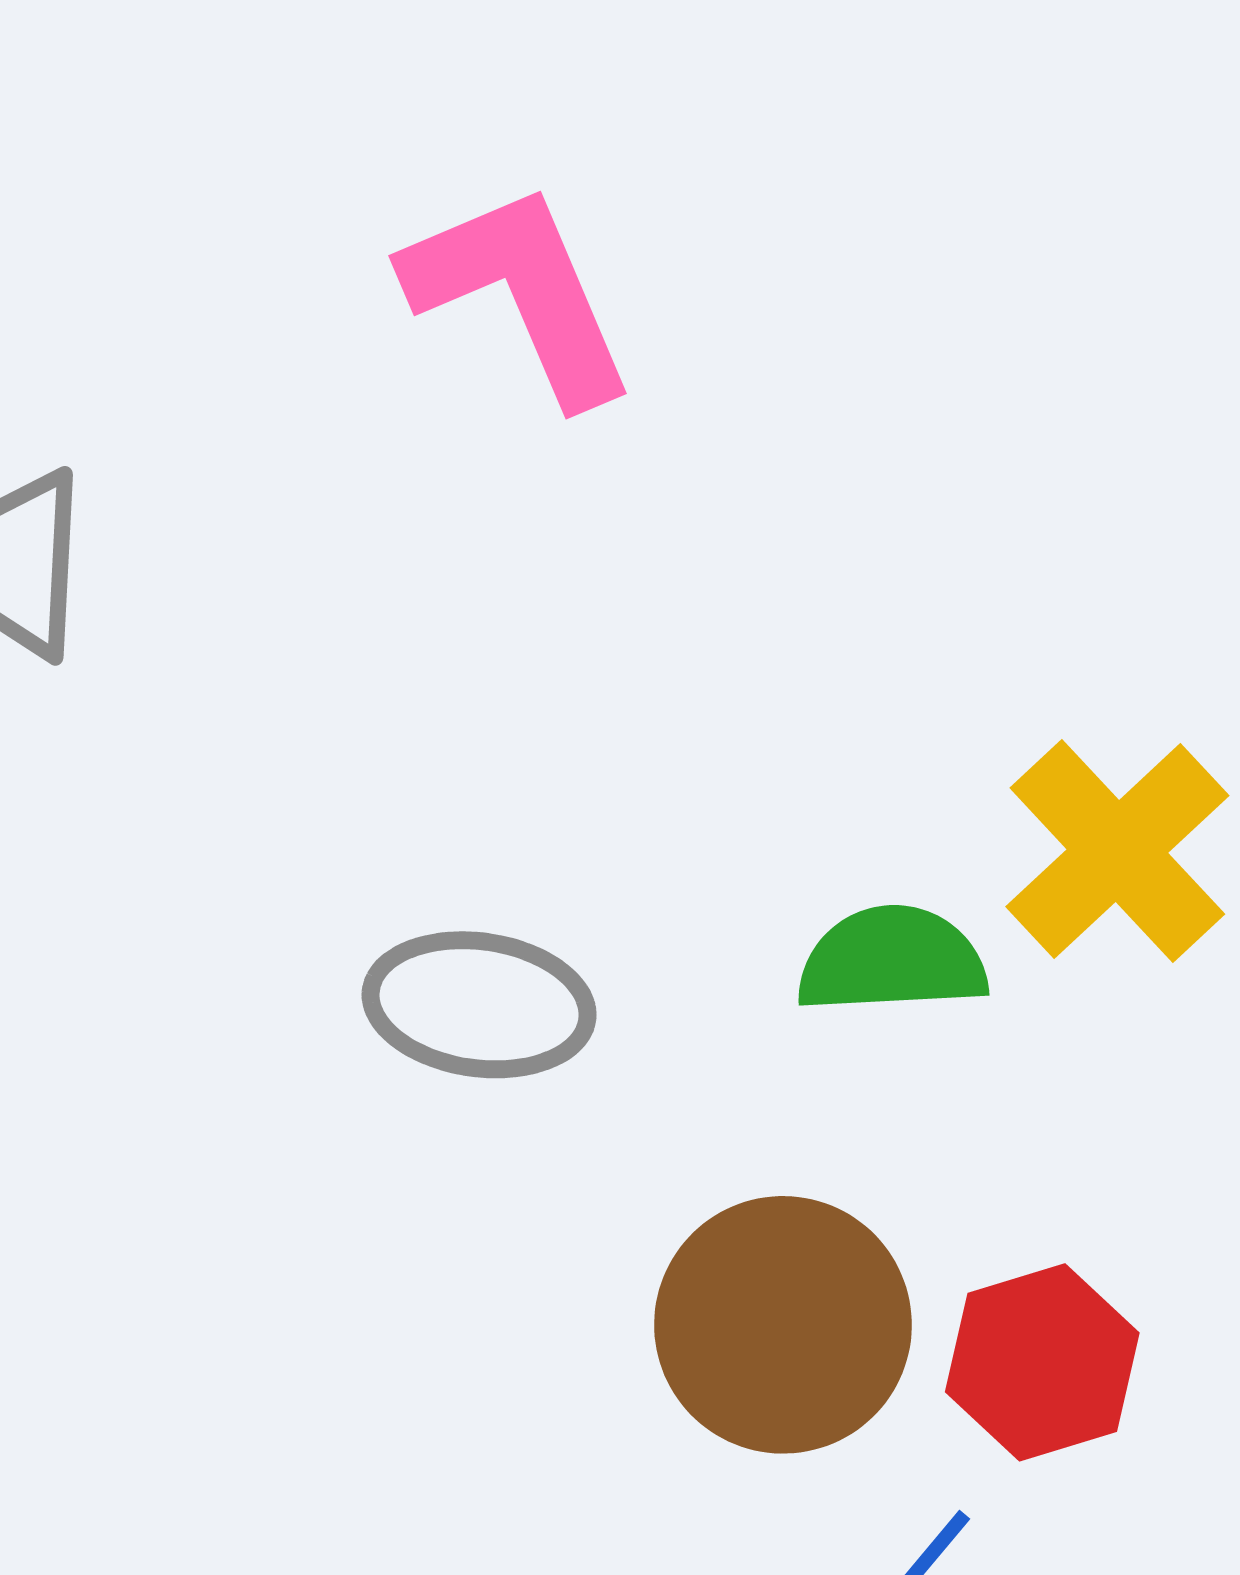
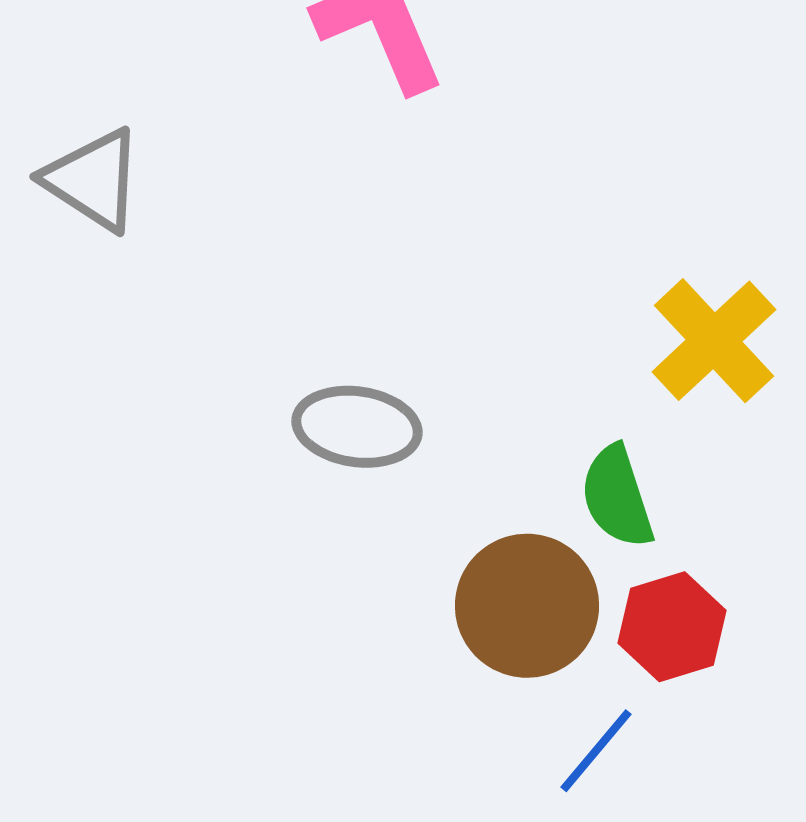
green semicircle: (892, 960) -> (617, 497), moved, turned -105

